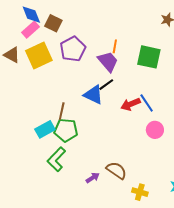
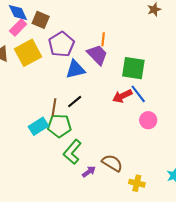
green square: (149, 57) -> (133, 68), moved
black line: (106, 85) -> (75, 102), moved
blue triangle: (93, 95) -> (75, 69), moved, turned -35
green L-shape: (56, 159) -> (72, 152), moved

